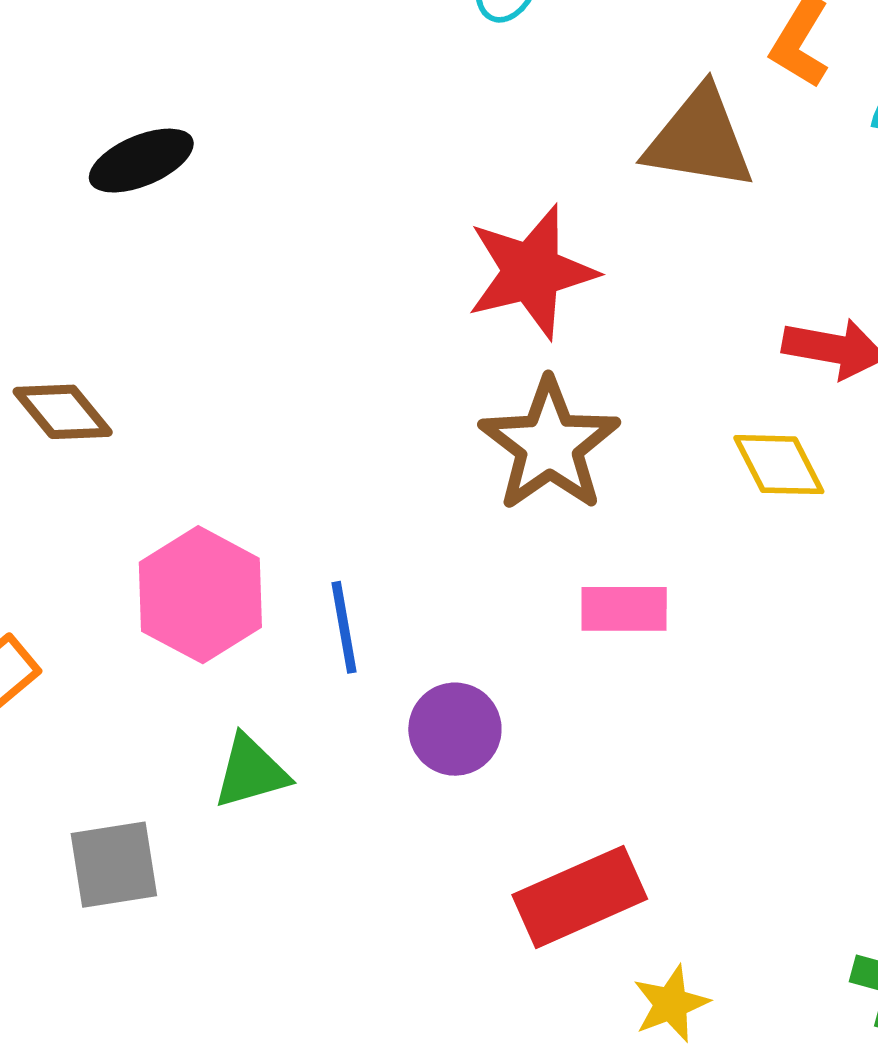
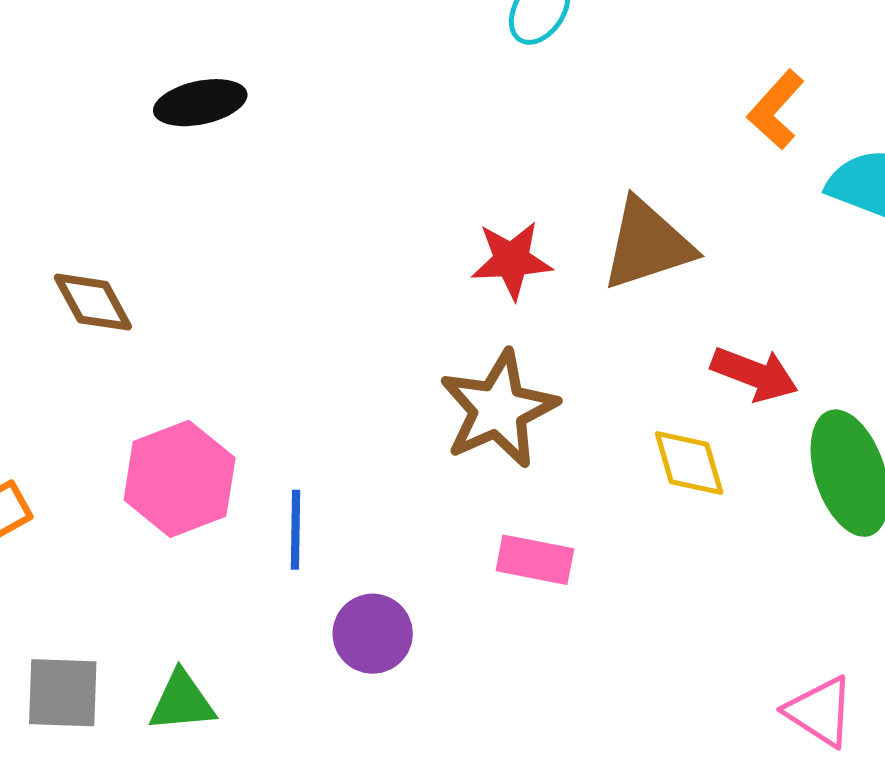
brown triangle: (699, 139) -> (647, 244), moved, turned -38
red star: (532, 272) -> (512, 260), size x0.7
green triangle: (251, 772) -> (182, 702), moved

